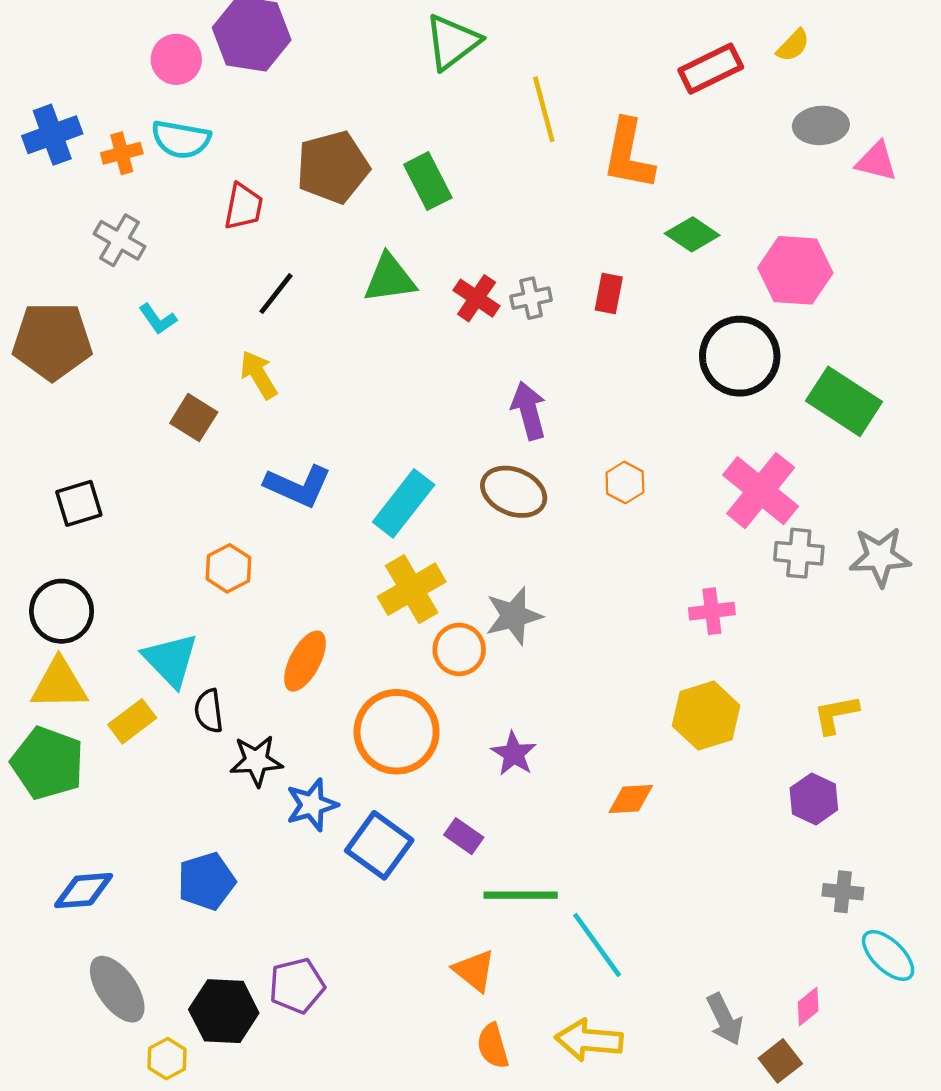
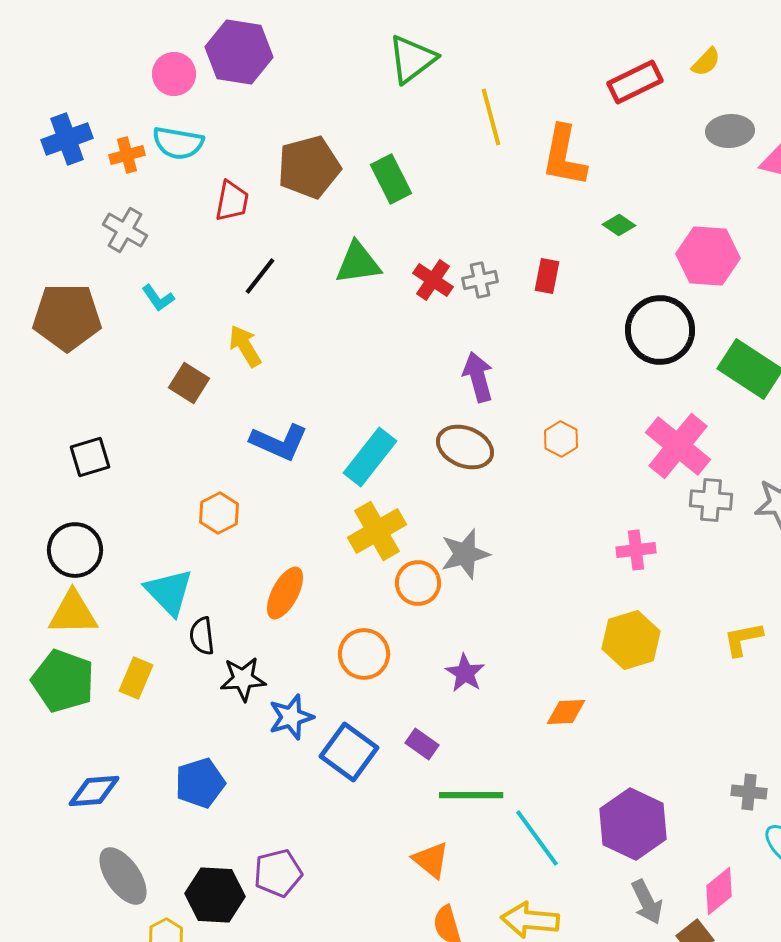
green diamond: (692, 234) -> (619, 225), size x0.7
yellow rectangle: (132, 721) -> (136, 678), moved, turned -30
orange circle: (397, 732) -> (364, 654), size x0.7
purple hexagon: (814, 799) -> (633, 824), moved, size x1.6
pink diamond: (808, 1006) -> (719, 891), size x1.4

